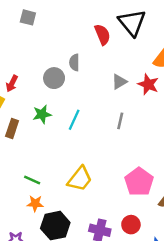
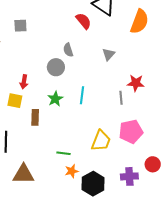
red star: (148, 84) -> (136, 83), moved
gray line: (120, 121) -> (121, 98), moved
pink pentagon: (139, 182) -> (131, 132), moved, turned -30

